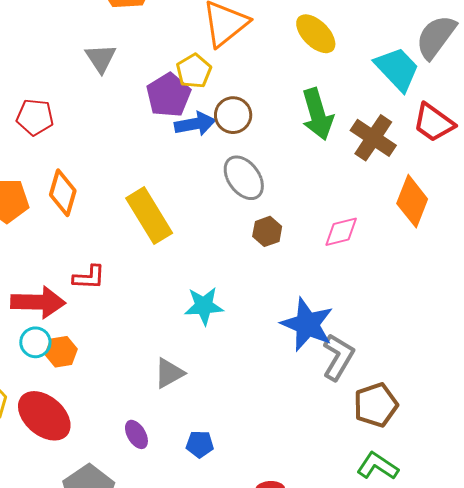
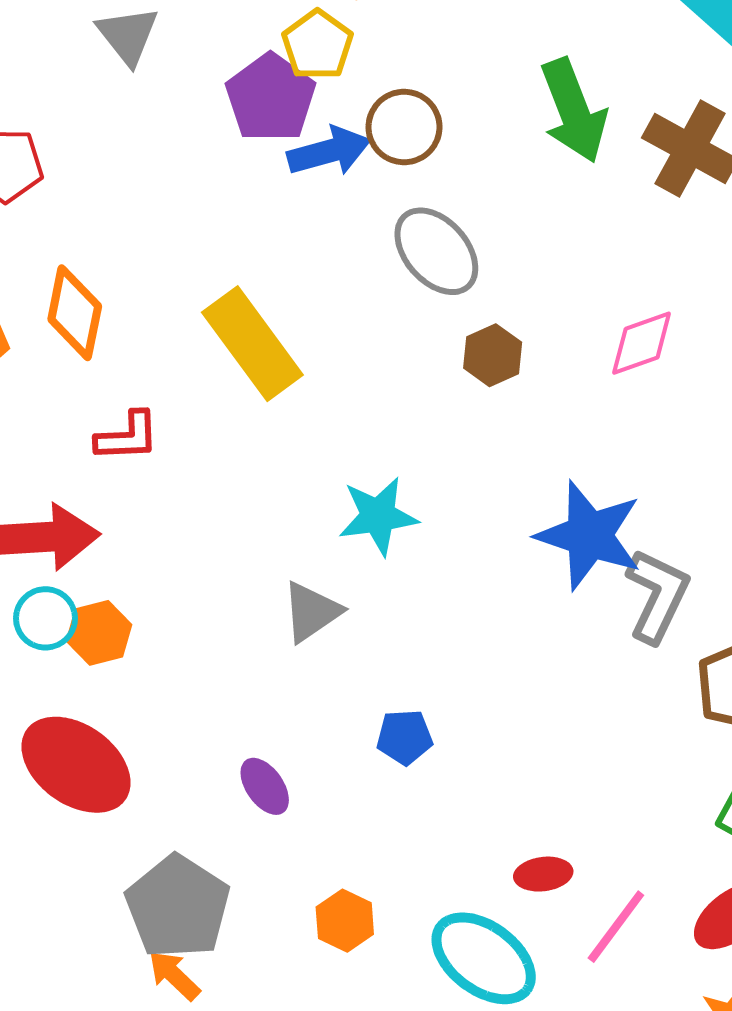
red L-shape: (89, 277) -> (127, 437), moved
gray triangle: (169, 373) -> (311, 612), moved
blue pentagon: (200, 444) -> (405, 737), moved

